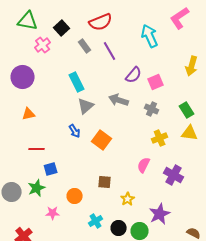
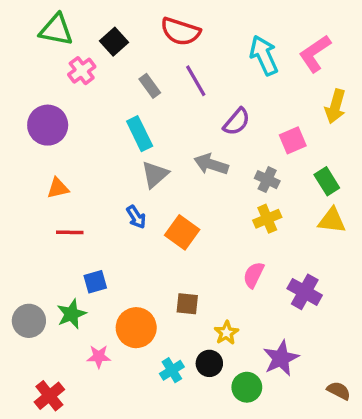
pink L-shape: (180, 18) -> (315, 54), moved
red semicircle: (101, 22) -> (180, 31), turned 40
gray rectangle: (85, 46) -> (150, 86), moved
pink square: (156, 82) -> (293, 140), moved
yellow cross: (160, 138) -> (267, 219), moved
red line: (37, 149) -> (70, 232), moved
orange circle: (75, 196) -> (136, 328), size x1.5
black circle: (119, 228) -> (209, 363), moved

